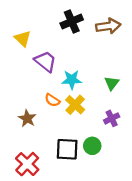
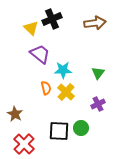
black cross: (72, 21) -> (52, 19), moved
yellow triangle: (23, 39) -> (31, 28), moved
orange semicircle: (52, 100) -> (46, 88), turned -136
brown star: (27, 118) -> (15, 114), moved

